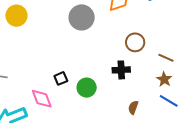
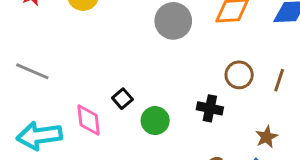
brown line: (166, 58) -> (279, 80), moved, turned 70
black square: (61, 78) -> (122, 99), turned -32

